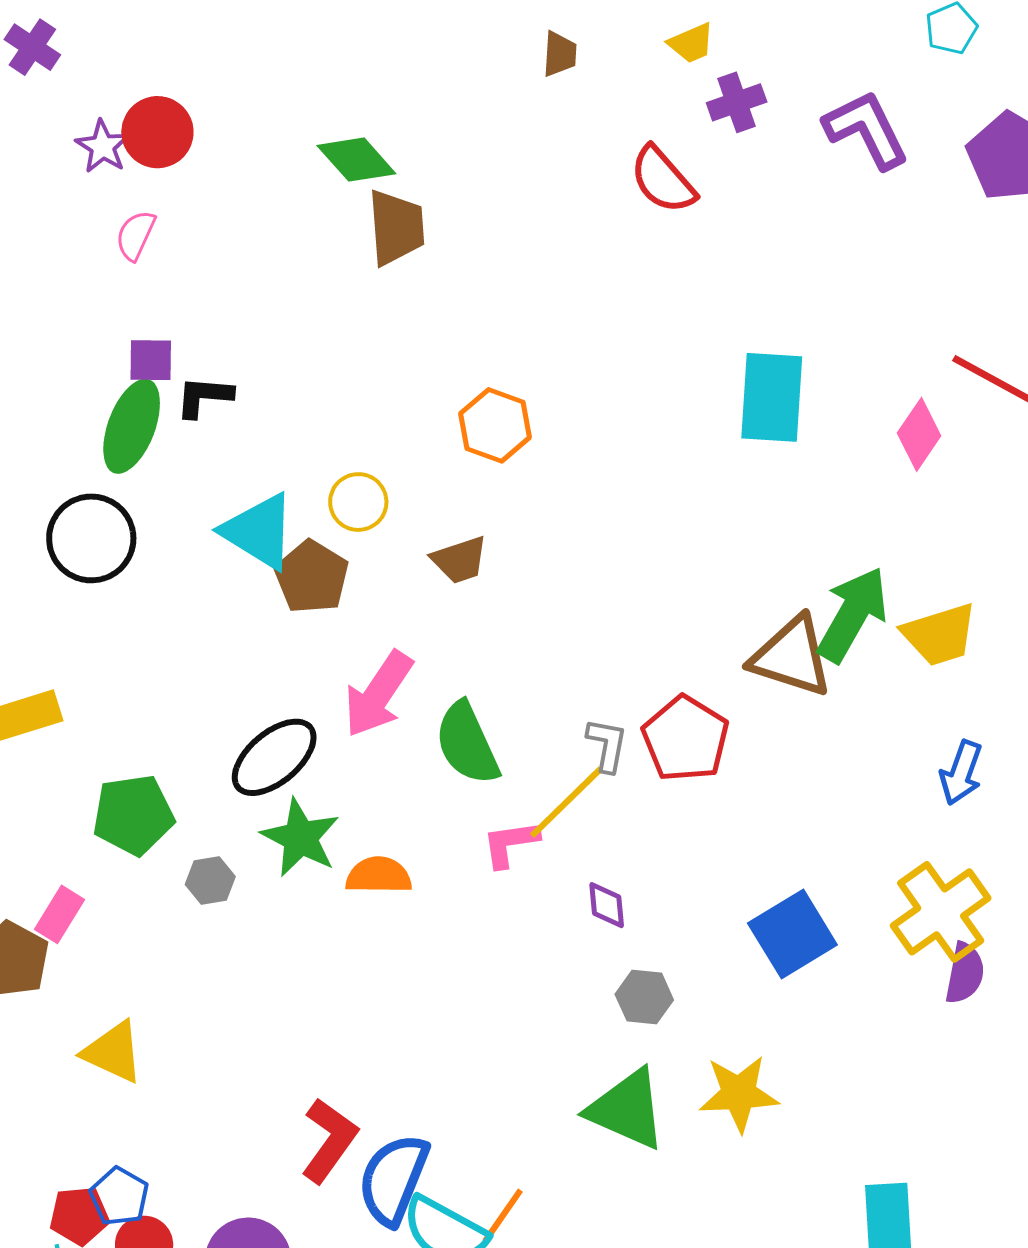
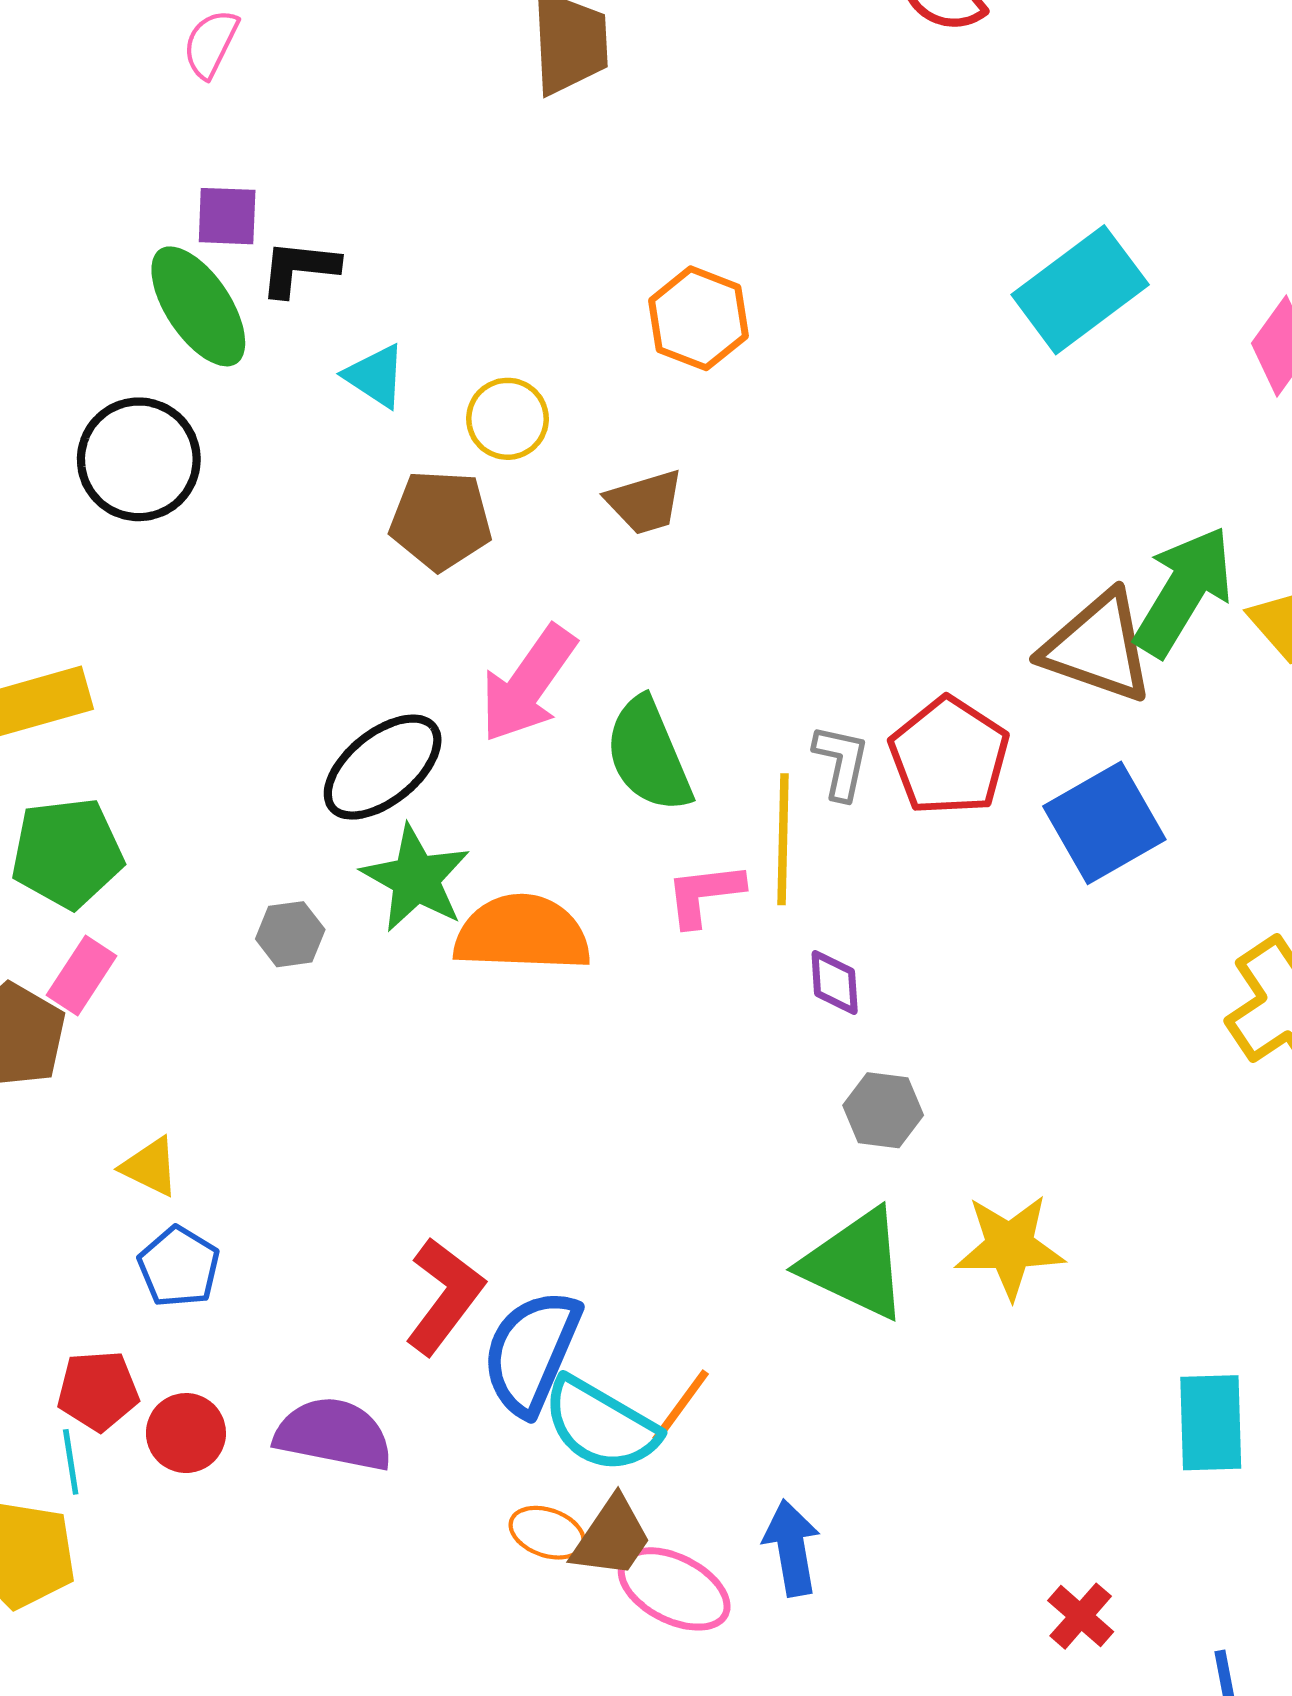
cyan rectangle: (772, 397) -> (1080, 290), turned 48
green ellipse: (132, 426) -> (198, 306), turned -56
cyan triangle: (259, 531) -> (375, 376), moved, size x0.6
brown pentagon: (312, 577) -> (441, 520), turned -30
yellow line: (566, 802) -> (783, 839), turned -46
green pentagon: (133, 815) -> (67, 853), moved
orange semicircle: (379, 875) -> (522, 933), size x1.5
blue square: (792, 934) -> (1104, 823), moved
yellow triangle: (113, 1052) -> (150, 1167), size x0.7
blue pentagon: (119, 1197) -> (179, 1267), moved

